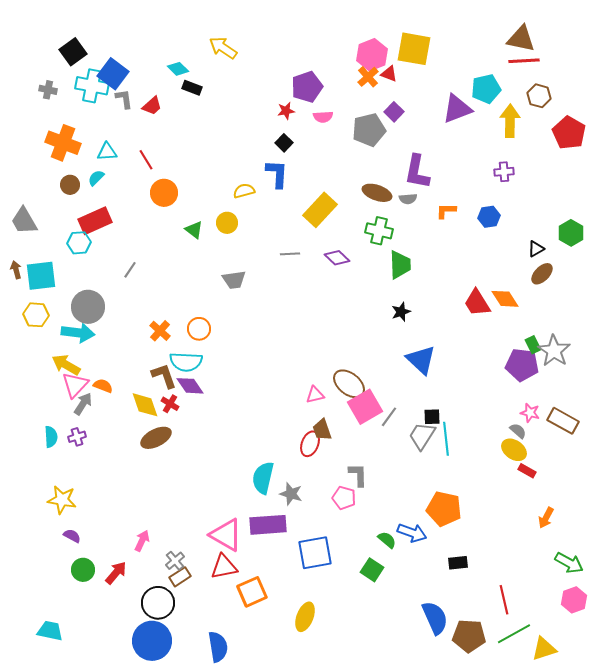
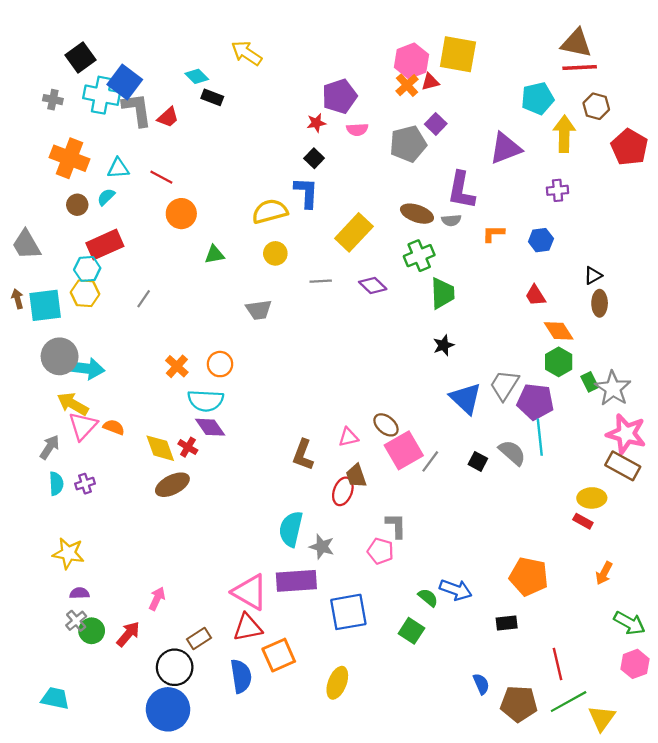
red triangle: (389, 74) -> (430, 82), turned -36
gray L-shape: (124, 99) -> (137, 110), size x1.6
purple triangle: (457, 109) -> (506, 148), moved
red line: (146, 160) -> (161, 177), turned -30
yellow semicircle: (244, 191) -> (270, 211), size x1.5
yellow circle: (227, 223) -> (275, 253), moved
green triangle: (194, 230) -> (214, 255), turned -48
green cross: (379, 231) -> (419, 256), turned -36
green hexagon: (571, 233) -> (559, 362), moved
brown ellipse: (542, 274) -> (600, 303), turned -45
red trapezoid: (477, 303) -> (535, 295), moved, size x0.7
gray circle: (88, 307) -> (60, 356), moved
yellow hexagon: (36, 315) -> (85, 293), moved
purple pentagon: (522, 365) -> (535, 402), moved
brown L-shape: (164, 376) -> (303, 455), moved, turned -140
brown ellipse: (349, 384) -> (386, 425), size x0.7
gray arrow: (83, 404) -> (50, 447), moved
pink star: (530, 413) -> (626, 434), moved, size x1.8
black square: (432, 417) -> (478, 461), turned 30
gray semicircle: (518, 431) -> (512, 453), moved, size x1.5
gray trapezoid: (422, 436) -> (504, 385), moved
cyan line: (446, 439) -> (540, 437), moved
yellow ellipse: (514, 450) -> (592, 498), moved, turned -35
orange pentagon: (444, 509) -> (529, 577), moved
purple semicircle: (72, 536) -> (79, 593), turned -30
gray cross: (175, 561) -> (76, 621), moved
blue semicircle: (435, 618) -> (481, 684), size x0.6
blue semicircle: (218, 647) -> (241, 676), moved
yellow triangle: (544, 649) -> (602, 718), turned -36

